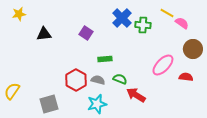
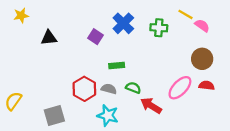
blue cross: (122, 18) -> (123, 23), moved
brown circle: (193, 49) -> (202, 59), moved
pink ellipse: (163, 65) -> (180, 88), moved
cyan star: (97, 104) -> (108, 115), turned 30

